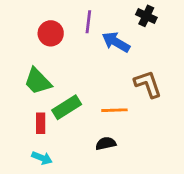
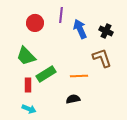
black cross: (146, 16) -> (106, 31), moved
blue arrow: (116, 42) -> (80, 29), turned 36

